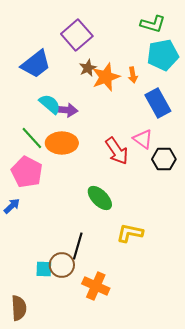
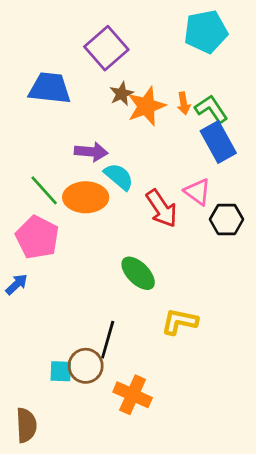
green L-shape: (153, 24) -> (211, 109), moved, turned -140
cyan pentagon: (163, 55) -> (206, 32), moved
blue trapezoid: (36, 64) -> (50, 88), turned -136
cyan semicircle: (50, 104) -> (119, 177), moved

